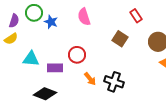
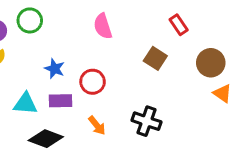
blue star: (51, 22) -> (55, 69), moved
cyan triangle: (31, 59) -> (25, 104), moved
orange arrow: (90, 79) -> (97, 126), moved

